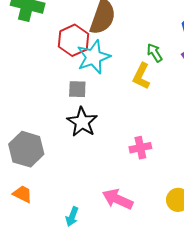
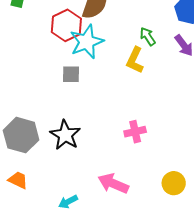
black star: (82, 122) -> (65, 135), moved
cyan arrow: (72, 217) -> (68, 202), turned 42

